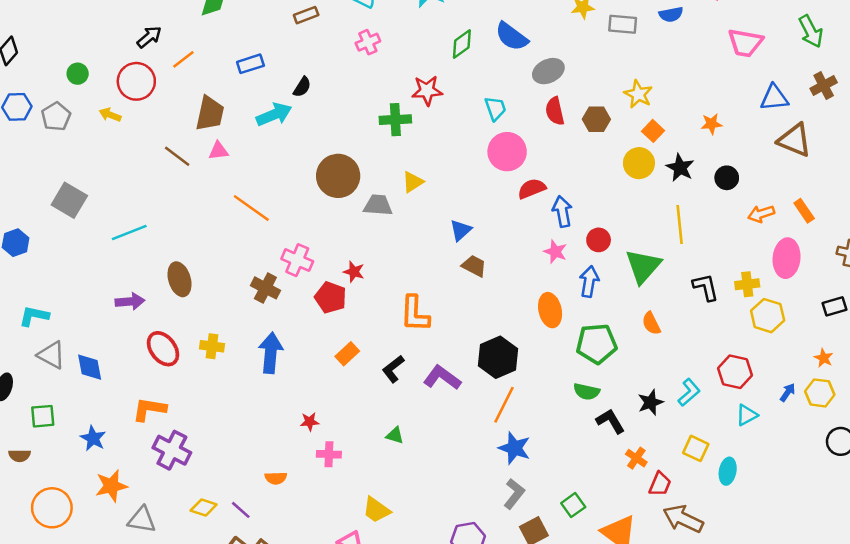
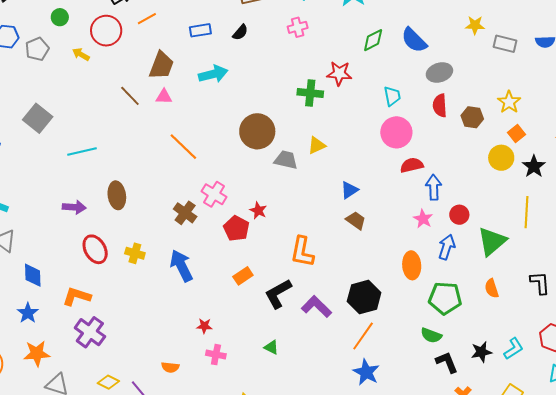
black semicircle: (302, 87) -> (240, 32), moved
black L-shape: (706, 287) -> (540, 283), moved
blue arrow: (271, 353) -> (181, 266), turned -40
blue diamond: (90, 367) -> (33, 275), moved
black L-shape: (393, 369) -> (278, 294), size x1.4

